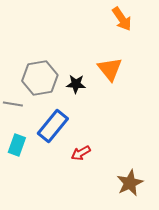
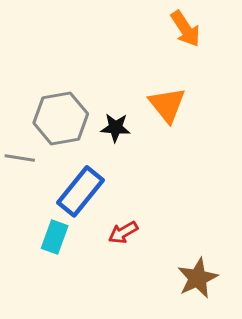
cyan rectangle: (17, 145) -> (55, 237), moved

